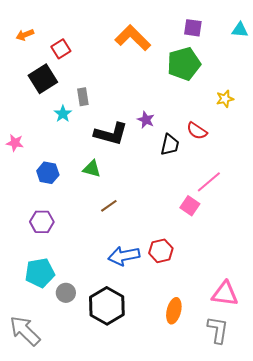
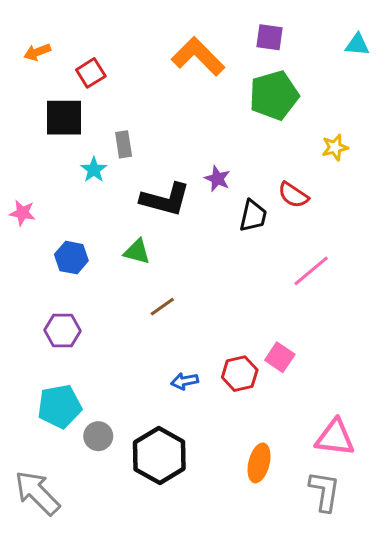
purple square: (193, 28) -> (269, 37), moved
black square: (43, 79) -> (64, 118), turned 32
pink square: (190, 206) -> (280, 357), moved
blue arrow: (124, 256) -> (185, 381), size x0.6

